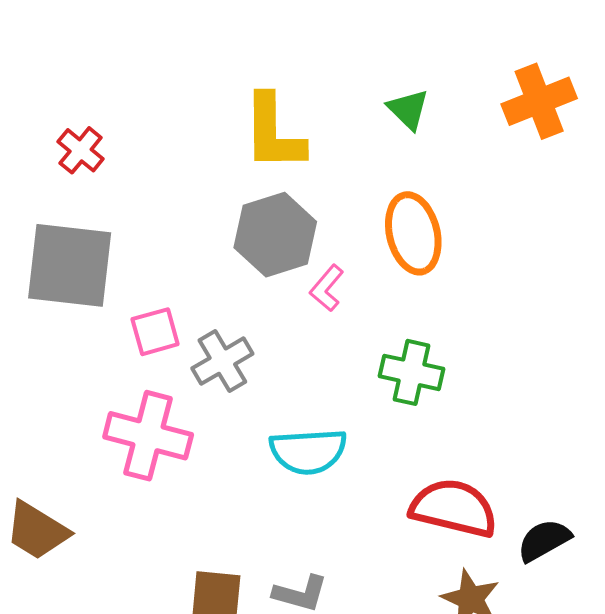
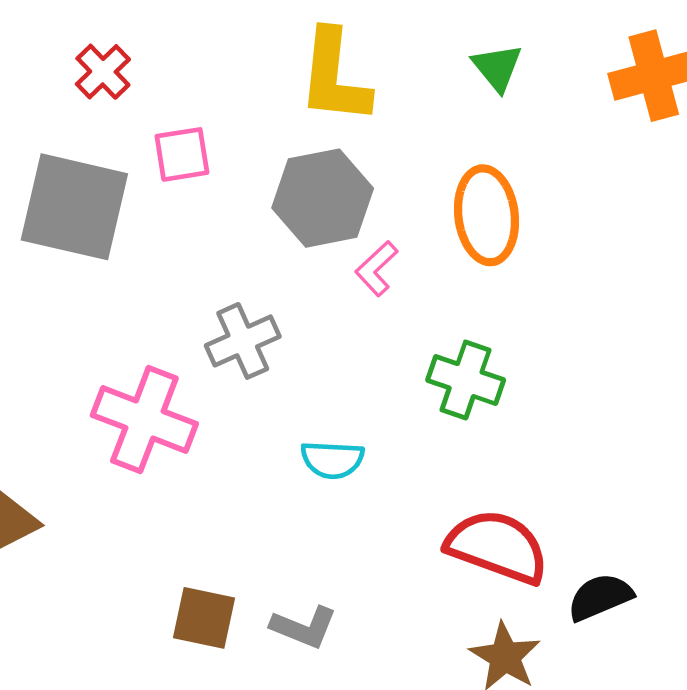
pink square: (155, 332) -> (182, 154), moved
cyan semicircle: (308, 451) -> (332, 460), size x0.7

